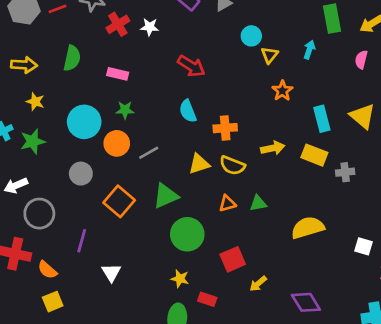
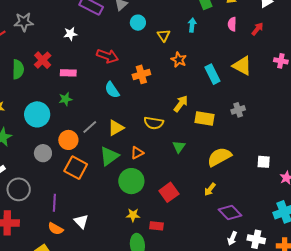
red cross: (118, 24) -> (43, 60), moved
cyan circle: (251, 36) -> (138, 23), moved
pink rectangle: (118, 74) -> (68, 73), moved
orange cross: (225, 128) -> (141, 74), moved
orange circle: (117, 143) -> (68, 140), moved
yellow arrow: (273, 148) -> (181, 104), turned -30
yellow rectangle: (314, 155) -> (205, 119), moved
yellow triangle: (199, 164) -> (116, 128), moved
orange triangle: (227, 203) -> (137, 153), moved
green triangle: (258, 203) -> (179, 147), turned -32
orange semicircle: (47, 270) -> (56, 229), moved
yellow arrow: (258, 284) -> (210, 189), moved

